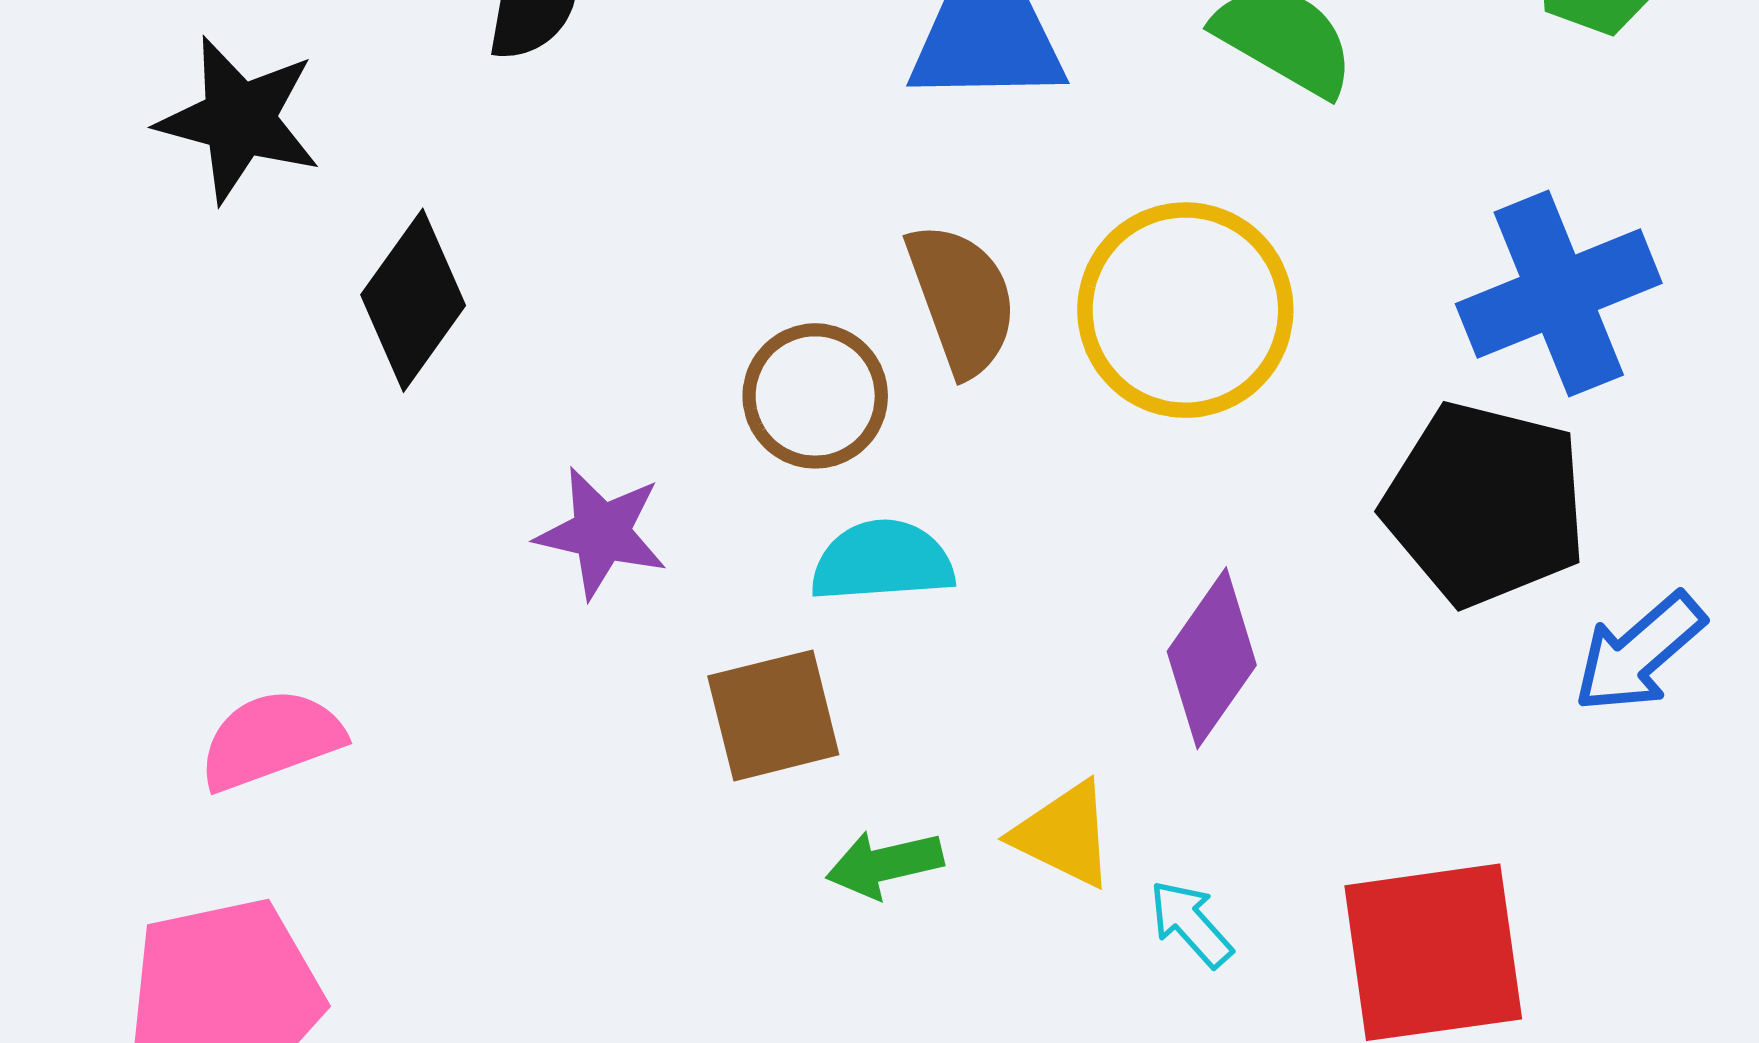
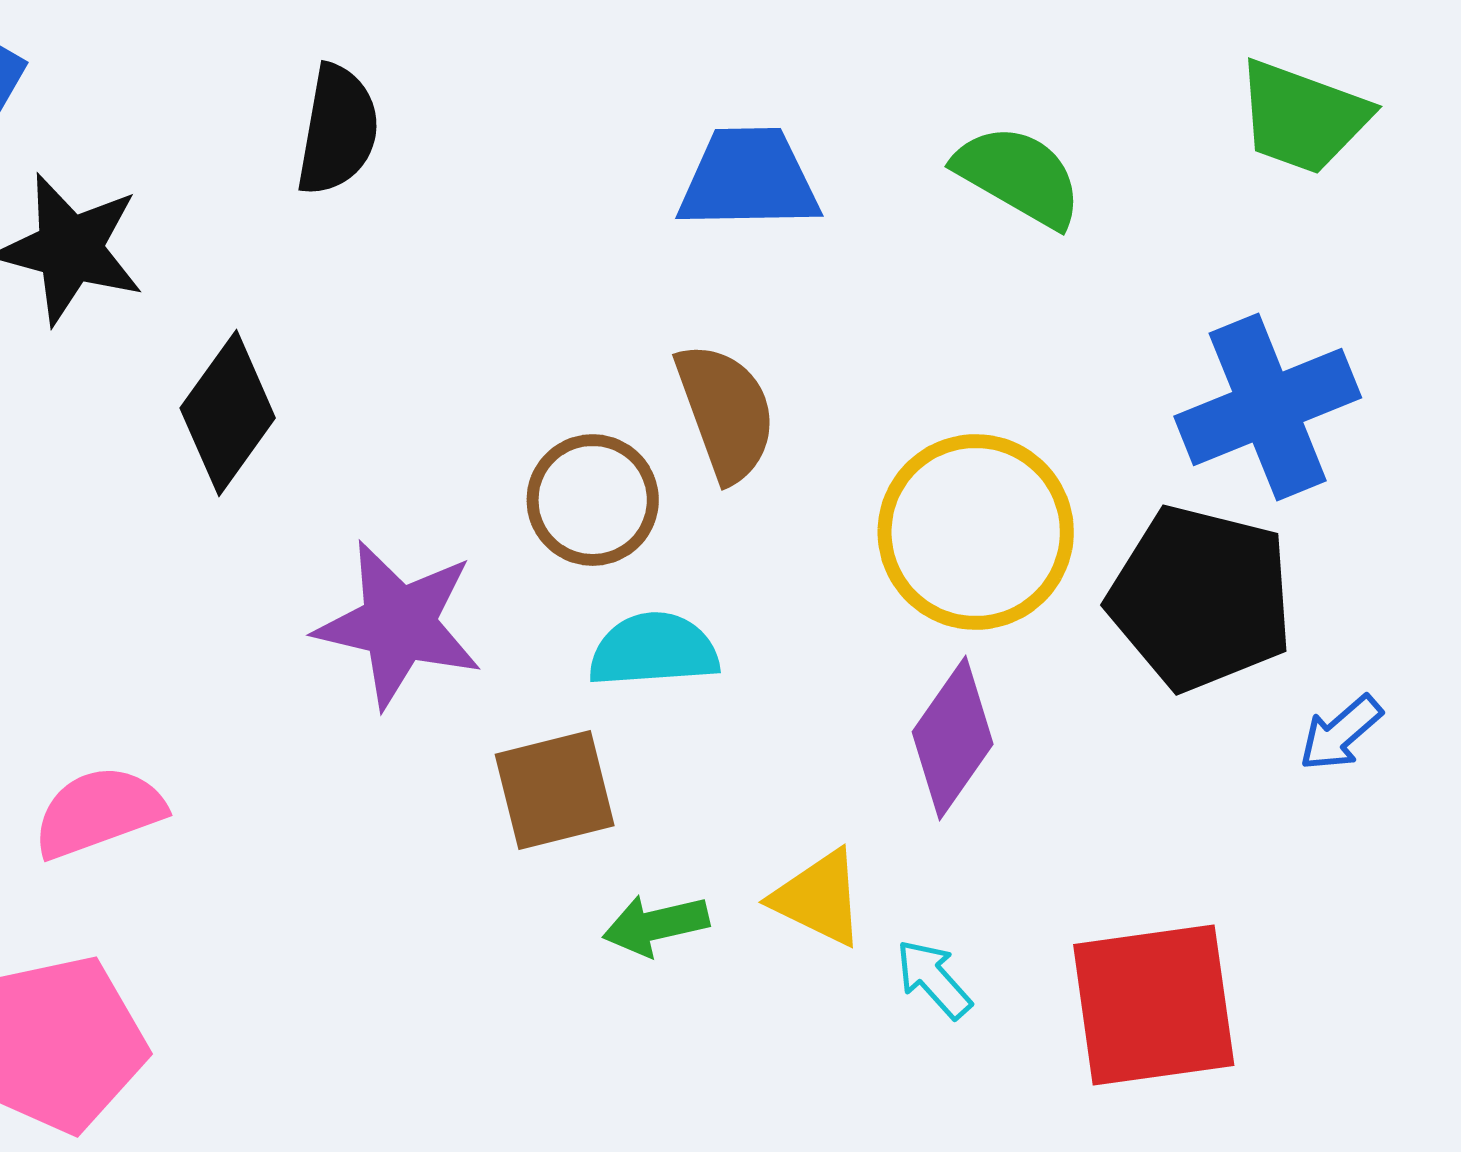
yellow circle: (1185, 310) -> (976, 532), moved
purple star: (601, 533) -> (399, 624), size x1.4
blue arrow: (1639, 653) -> (1341, 733), size x0.7

